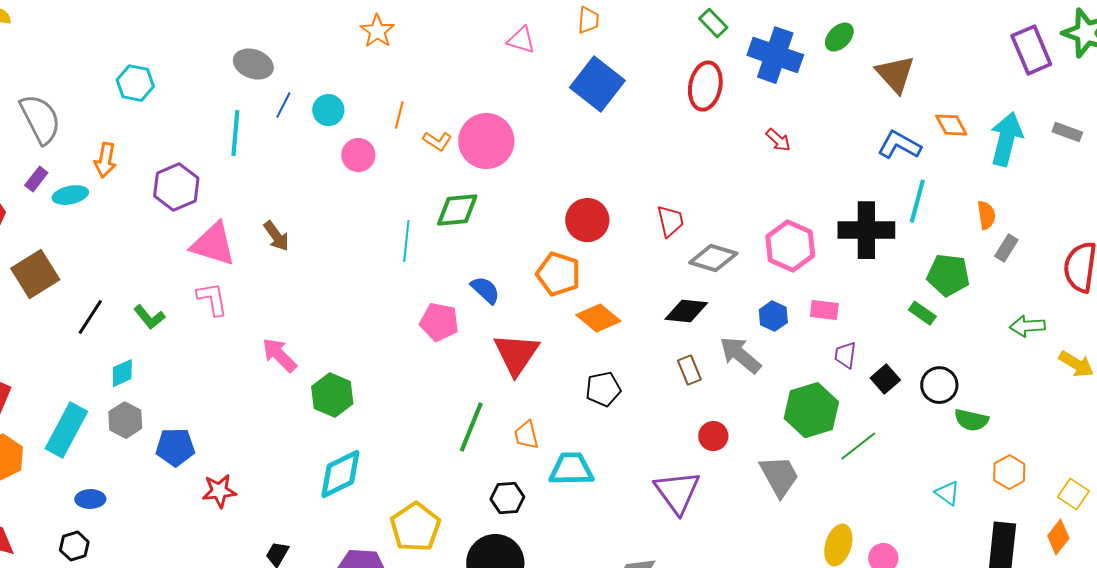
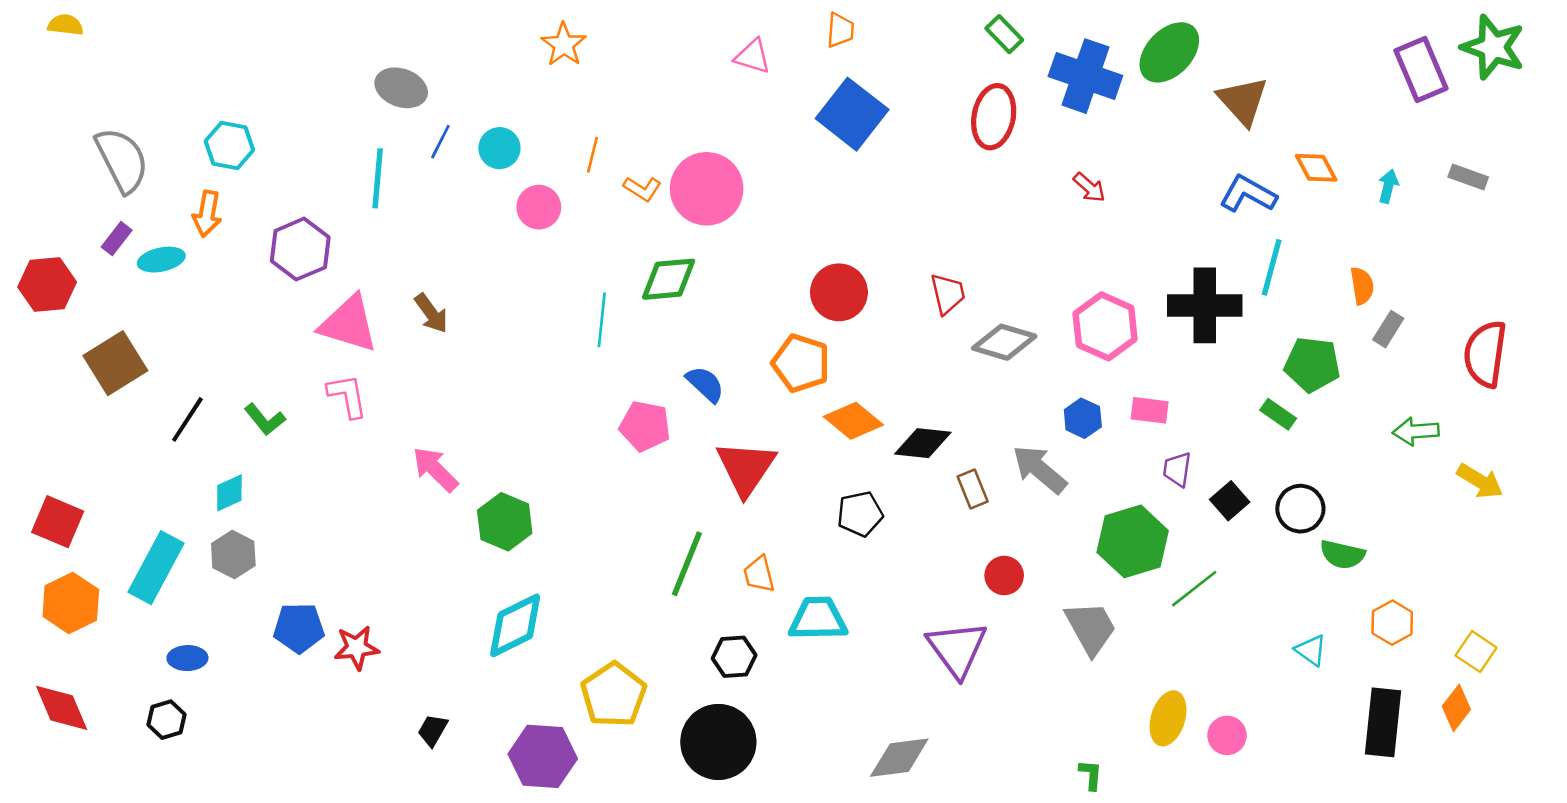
green ellipse: (839, 37) -> (1169, 52), size x1.6
cyan hexagon: (135, 83) -> (229, 146), moved
cyan arrow: (1006, 139) -> (1388, 186), size x0.5
black diamond: (686, 311) -> (923, 443), moved
blue pentagon: (175, 447) -> (299, 628), moved

